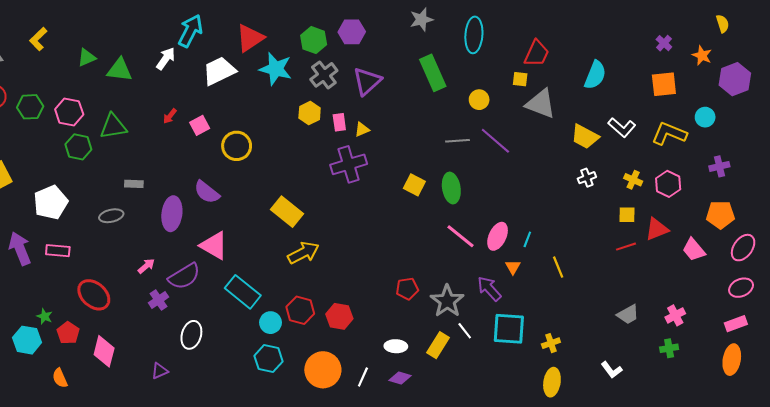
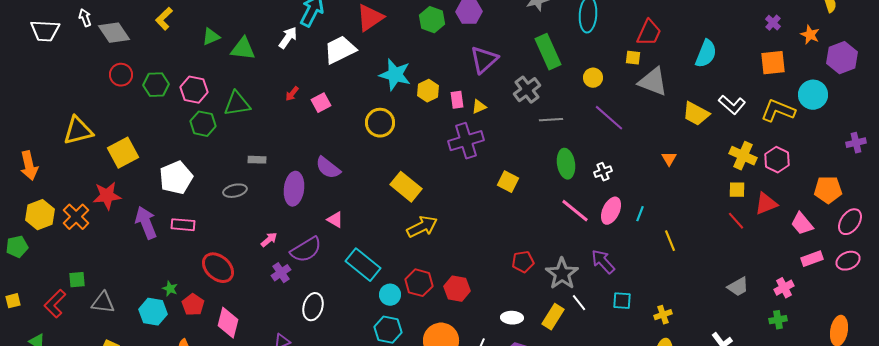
cyan star: (276, 69) -> (395, 75), moved
gray cross: (324, 75) -> (527, 90), moved
cyan circle: (705, 117) -> (813, 95), size x1.5
gray line: (457, 141) -> (551, 120), moved
yellow circle: (237, 146) -> (380, 123), moved
purple cross: (719, 166) -> (856, 143), moved
white cross: (587, 178) -> (603, 172), moved
yellow cross: (633, 180) -> (743, 156), size x1.5
yellow square: (414, 185) -> (508, 182), moved
pink triangle: (214, 246) -> (335, 220), size x0.6
red line: (626, 247) -> (736, 221), turned 66
orange triangle: (513, 267) -> (669, 159), moved
pink rectangle: (736, 324) -> (812, 259), moved
cyan square: (509, 329) -> (622, 301), size x0.6

